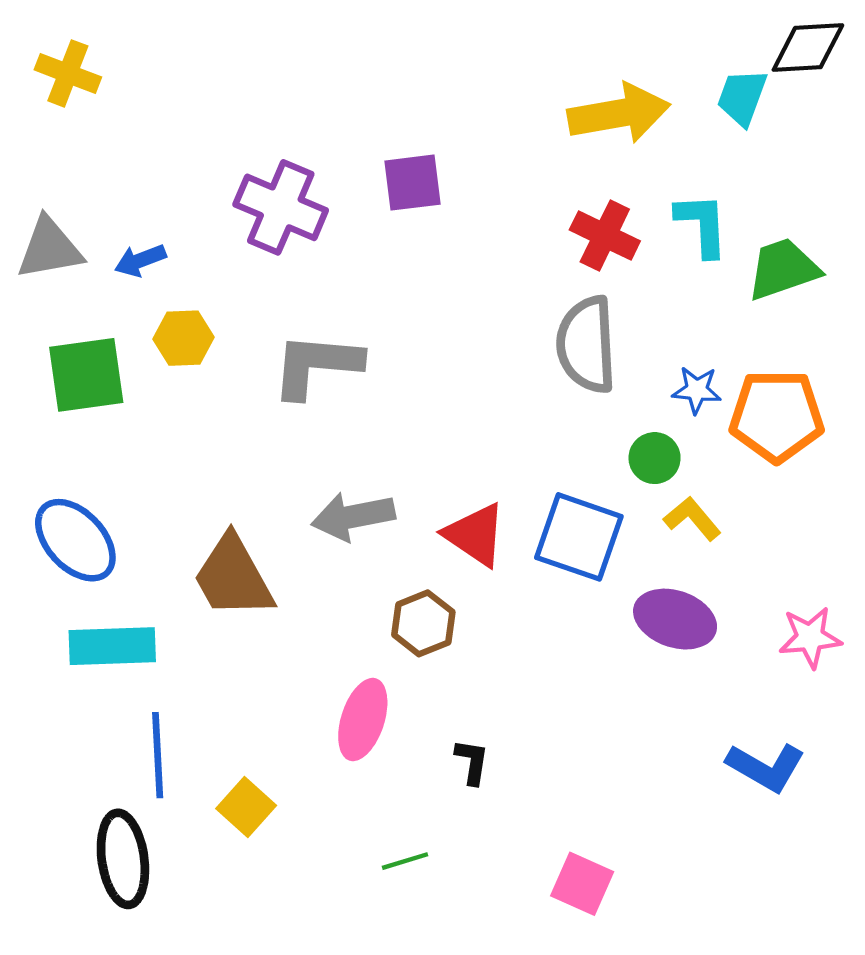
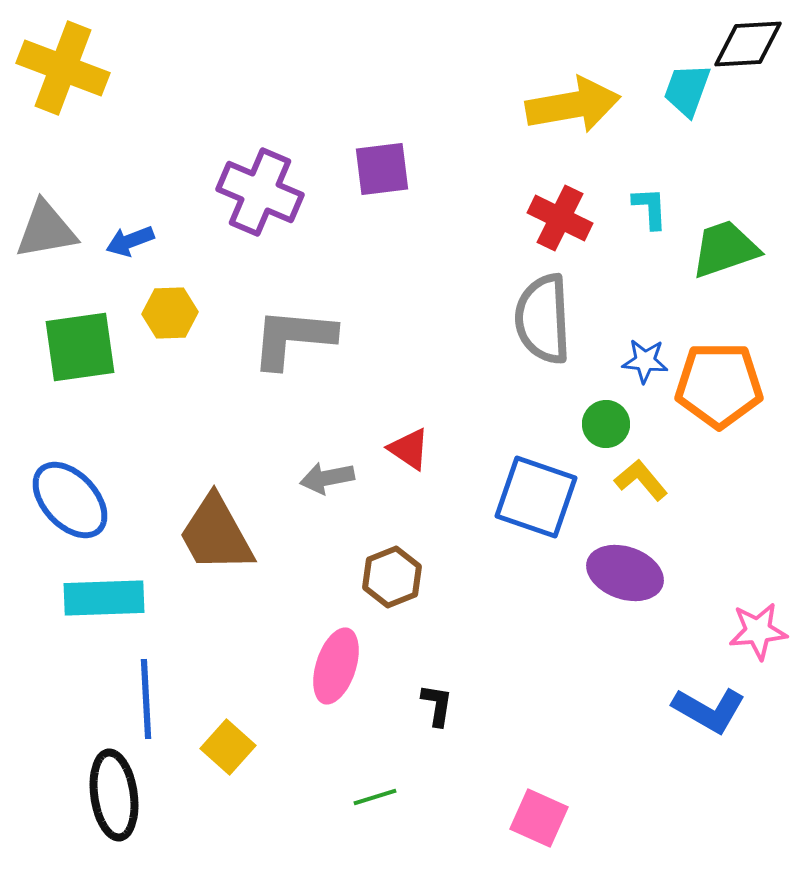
yellow cross: (68, 73) -> (63, 68), size x1.5
cyan L-shape: (702, 225) -> (650, 208), size x0.7
gray arrow: (353, 516) -> (327, 478), size x0.7
red triangle: (475, 535) -> (409, 449), moved, size x0.7
pink star: (810, 637) -> (758, 631), moved

